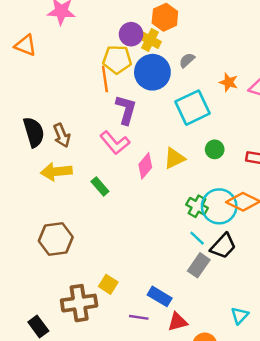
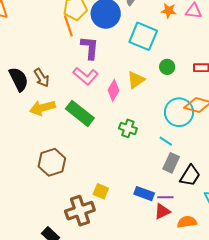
cyan square: (193, 108) -> (143, 36), turned -32
green rectangle: (100, 186) -> (80, 113), size x1.8
green cross: (197, 206) -> (128, 128), moved
black trapezoid: (223, 246) -> (190, 176), moved
purple line: (139, 317) -> (165, 197), moved

